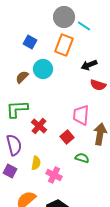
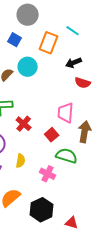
gray circle: (64, 17) -> (28, 15), moved
cyan line: (84, 26) -> (73, 31), moved
green semicircle: (82, 158) -> (67, 156), size x1.5
pink cross: (54, 175) -> (48, 174), moved

